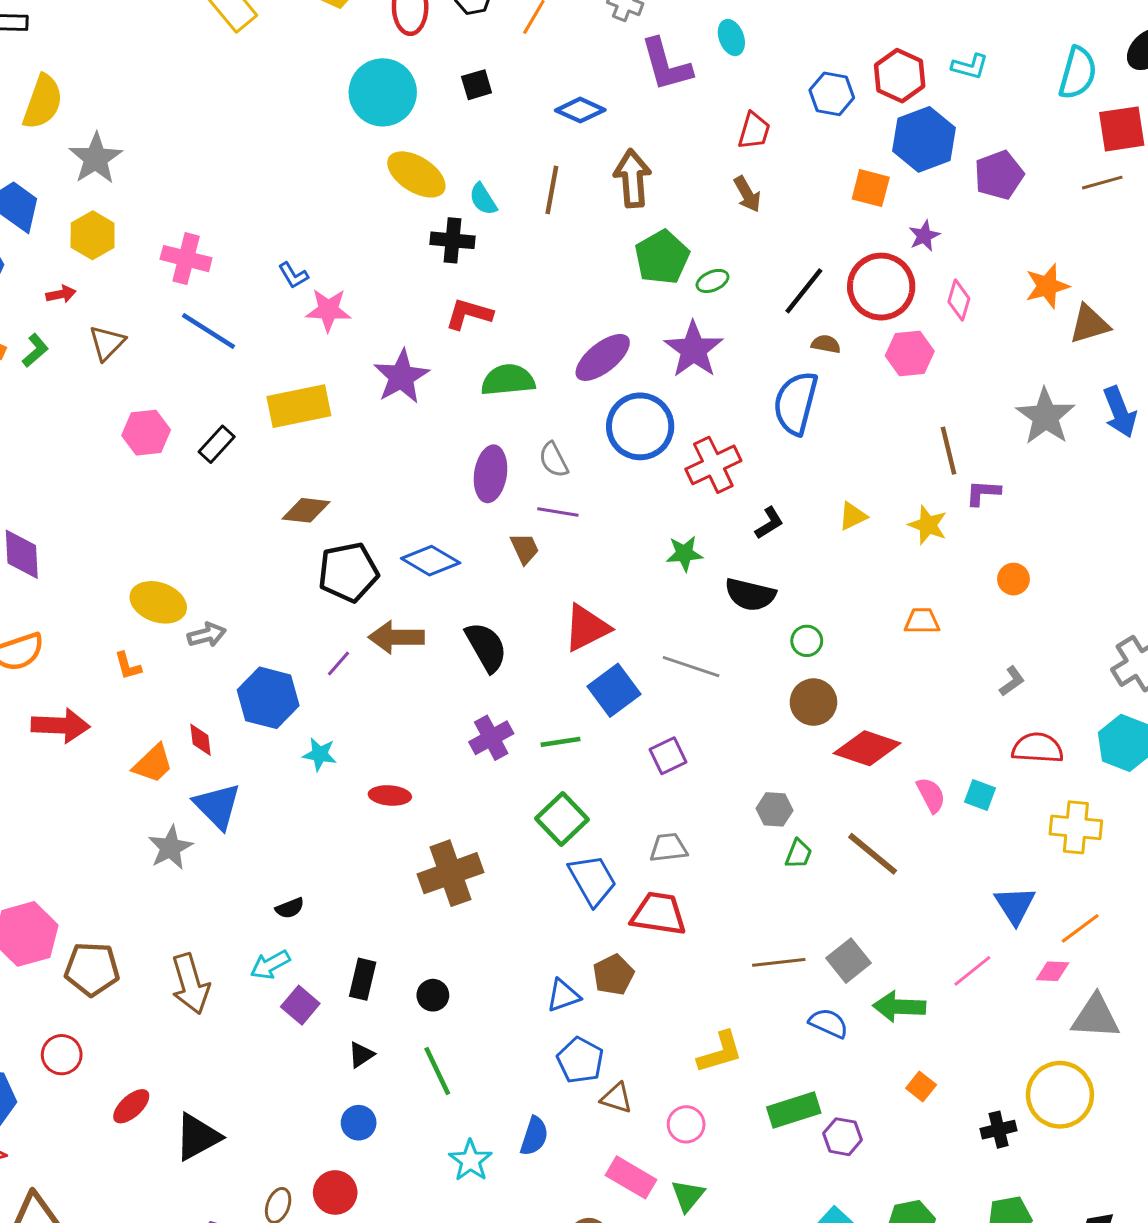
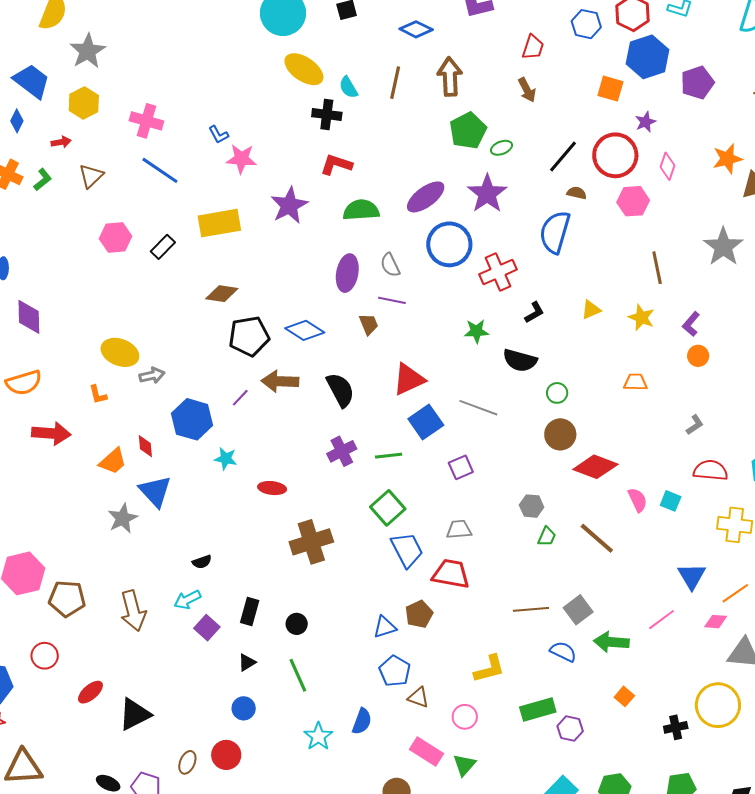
purple L-shape: (983, 493) -> (691, 324), moved, turned -55

